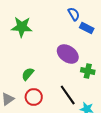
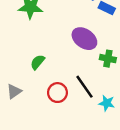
red circle: (34, 97) -> (57, 93), moved

